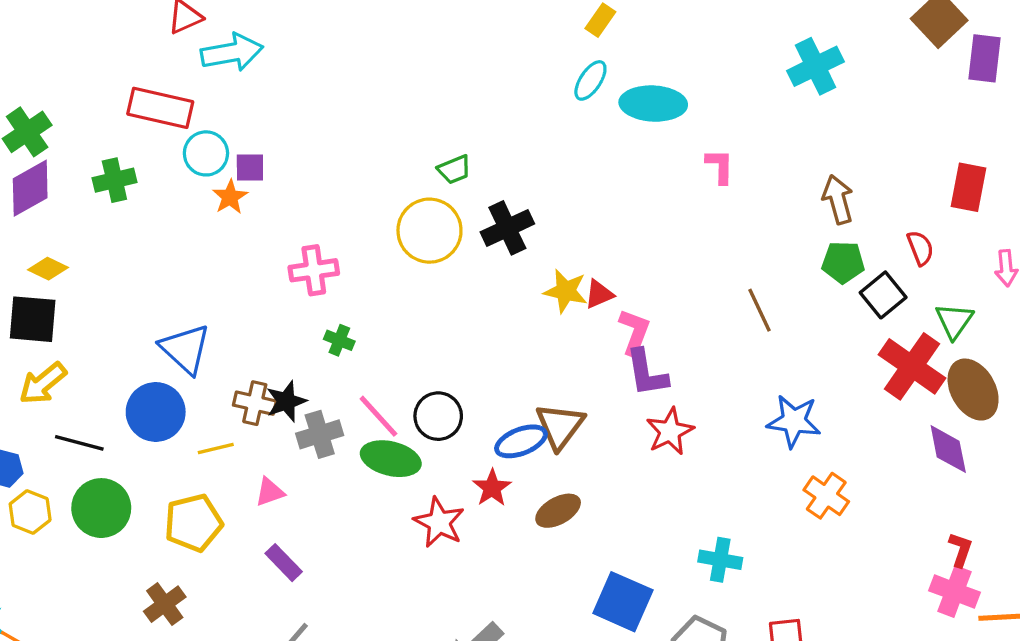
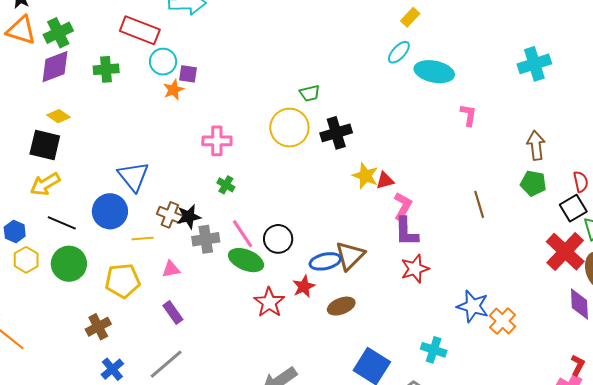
black square: (883, 295) -> (573, 208), moved
blue star: (794, 421) -> (473, 306), moved

